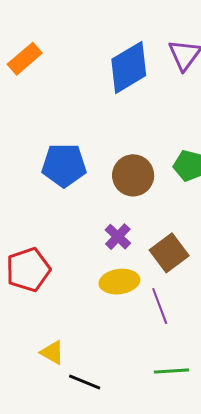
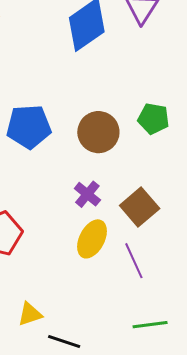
yellow ellipse: (119, 282) -> (92, 239), turned -51
yellow triangle: (52, 352) -> (30, 314), turned -44

